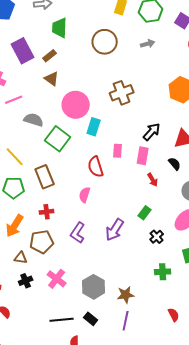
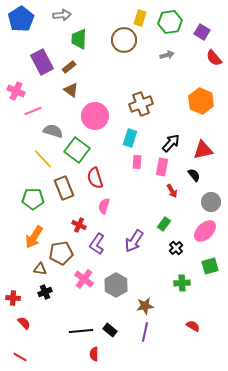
brown circle: (105, 42) -> (124, 40), moved
cyan rectangle: (94, 127) -> (130, 138), moved
yellow line: (15, 157) -> (43, 159), moved
red semicircle: (96, 167) -> (95, 178), moved
red cross: (47, 212) -> (79, 225), moved, turned 32
pink cross: (57, 279) -> (84, 279), moved
gray hexagon: (94, 287) -> (116, 285), moved
red semicircle: (174, 315) -> (193, 326), turned -32

